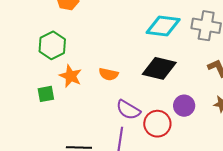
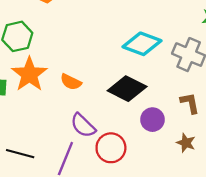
orange star: (71, 76) -> (29, 74), size x1.4
purple circle: (184, 106) -> (152, 120), moved

